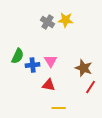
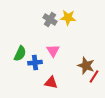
pink triangle: (51, 61) -> (53, 51), moved
red line: (91, 87) -> (94, 77), moved

